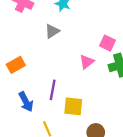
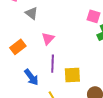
gray triangle: (52, 31) -> (32, 13), moved, turned -40
pink triangle: (87, 62) -> (48, 38), moved

